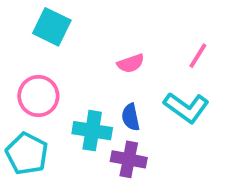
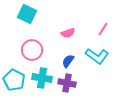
pink circle: (38, 96) -> (32, 50), moved
blue semicircle: (131, 117) -> (68, 61), turned 48
cyan cross: (92, 131) -> (42, 78), moved

